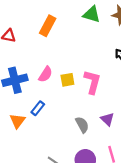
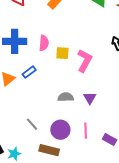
pink semicircle: (45, 74) -> (44, 43), turned -42
gray semicircle: (82, 125) -> (66, 97), turned -77

